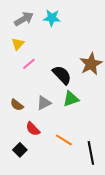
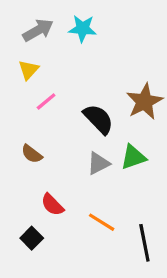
green triangle: (71, 99) -> (133, 157), moved
gray triangle: (44, 103) -> (98, 163), moved
brown semicircle: (17, 105) -> (32, 154), moved

